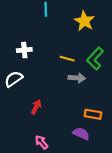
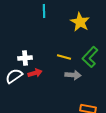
white cross: (24, 50) -> (25, 58), moved
red arrow: (36, 107) -> (35, 73), moved, turned 48

